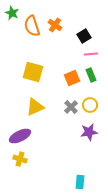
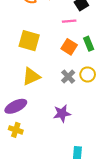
pink line: (91, 54) -> (69, 21), moved
orange square: (72, 78) -> (69, 47), turned -35
purple star: (89, 132) -> (62, 113), moved

